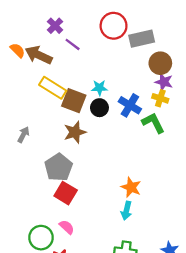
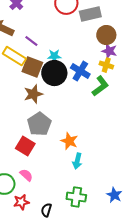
purple line: (73, 44) -> (31, 41), moved
black circle: (99, 108) -> (54, 73), size x1.6
green L-shape: (153, 123) -> (100, 86), turned 80
gray pentagon: (59, 167) -> (39, 124), moved
orange star: (131, 187) -> (69, 141), moved

